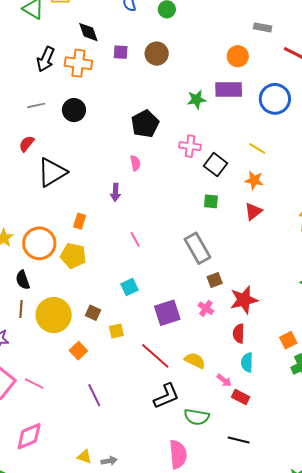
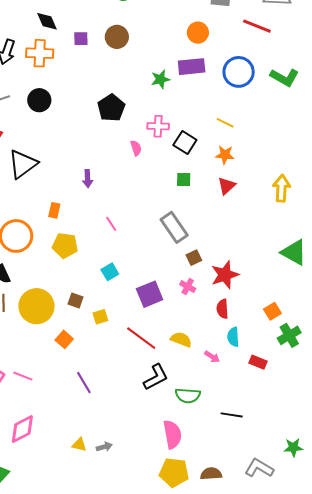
pink semicircle: (135, 163) -> (136, 148), moved
yellow pentagon: (73, 256) -> (65, 245), moved
red rectangle: (241, 397) -> (258, 362), moved

